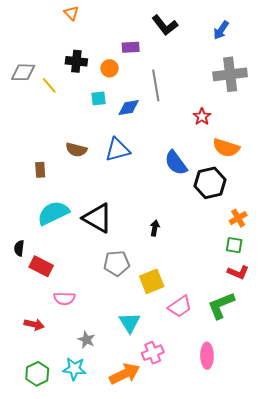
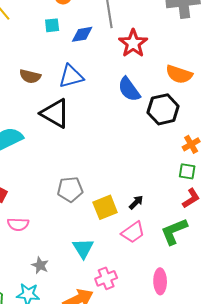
red star: (202, 117) -> (133, 43), moved, size x1.6
black triangle: (97, 218) -> (55, 113), moved
black arrow: (155, 228) -> (136, 202), moved, turned 35
red L-shape: (238, 272) -> (191, 198), turned -55

